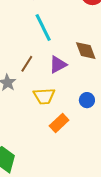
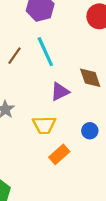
brown line: (27, 64) -> (14, 56), moved

